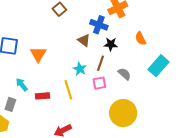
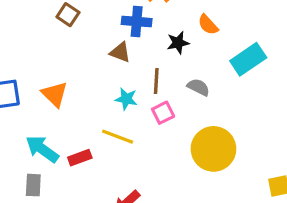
black star: (111, 44) -> (178, 43), moved
cyan rectangle: (159, 66) -> (248, 59), turned 30
cyan arrow: (22, 85) -> (42, 149), size x1.5
yellow line: (68, 90) -> (118, 137), turned -36

